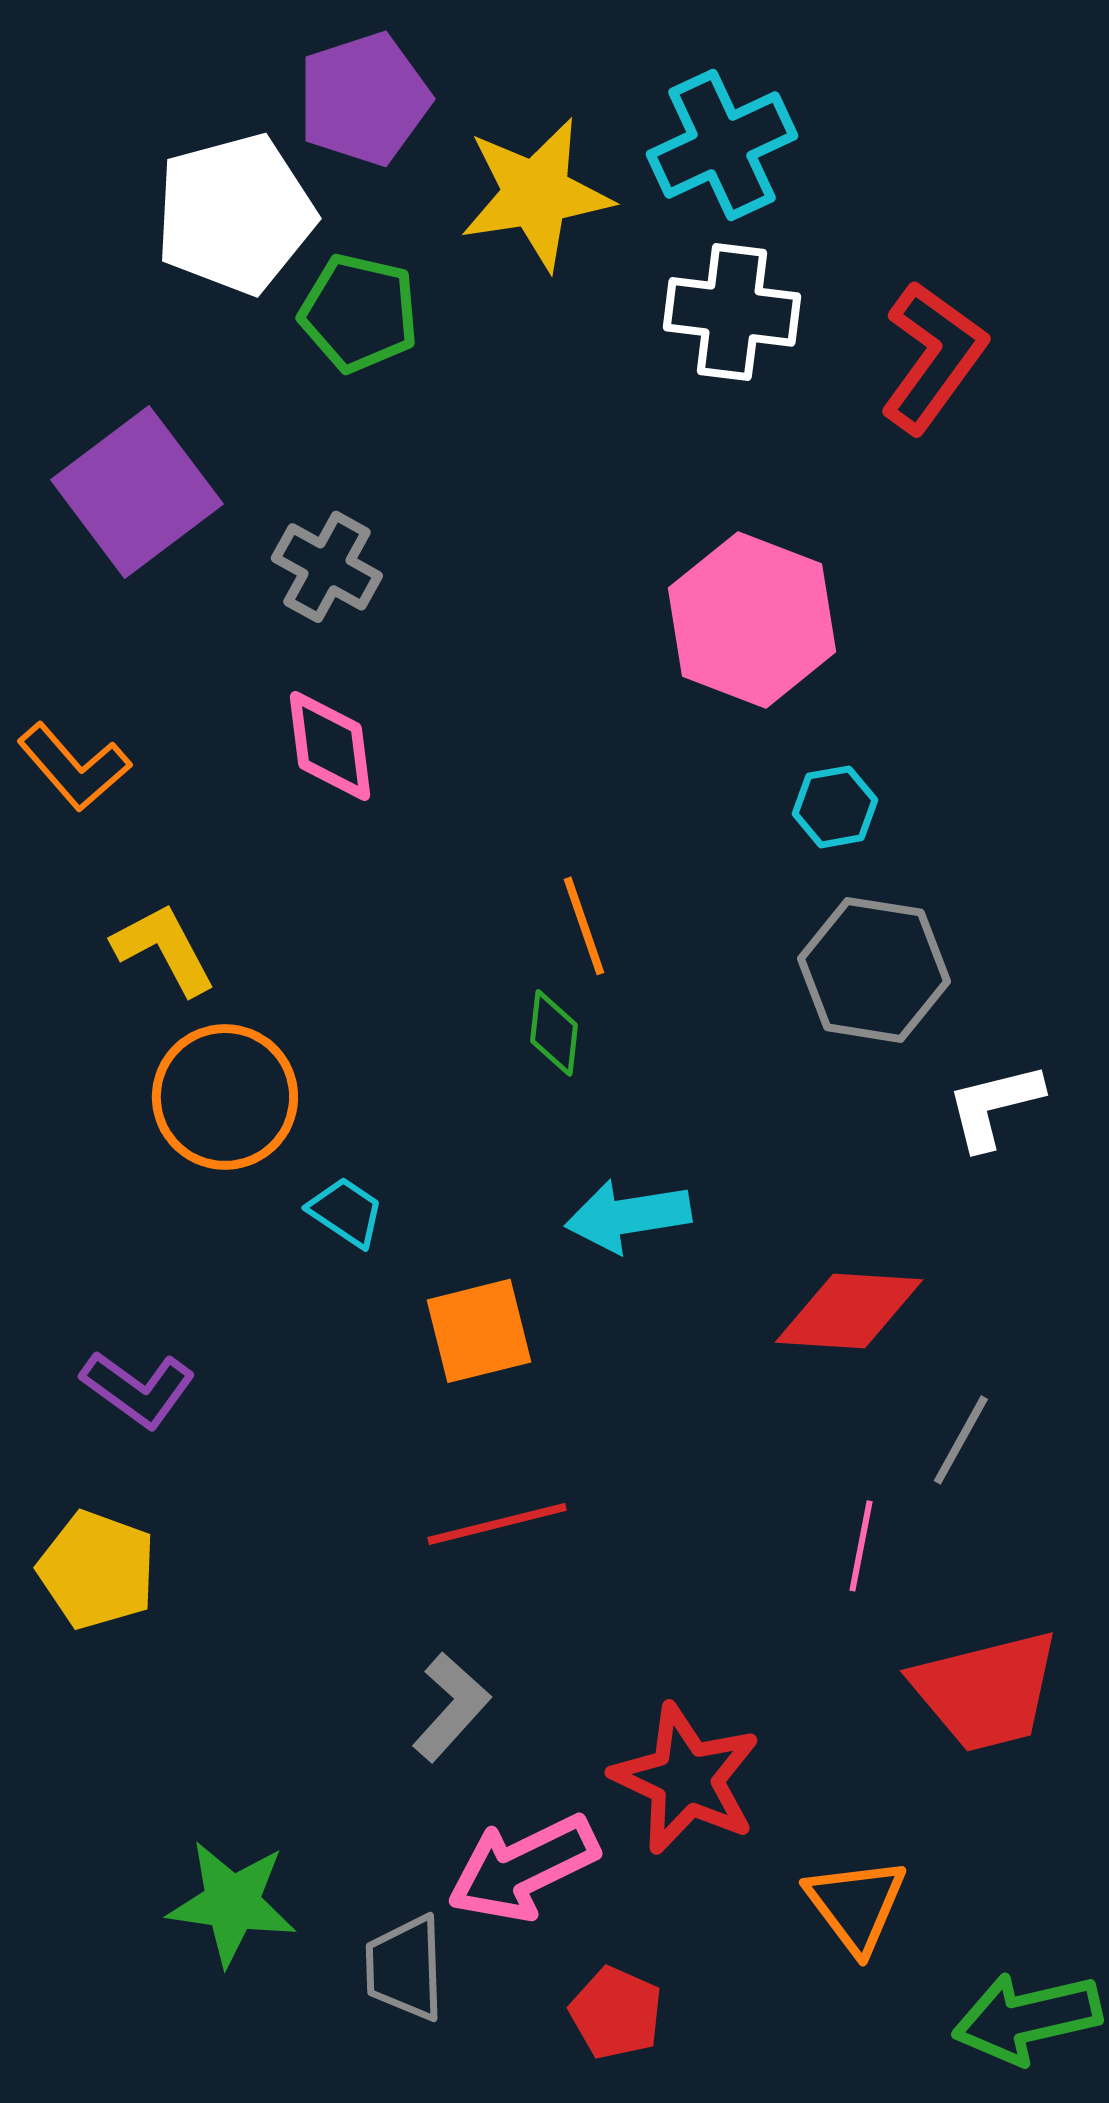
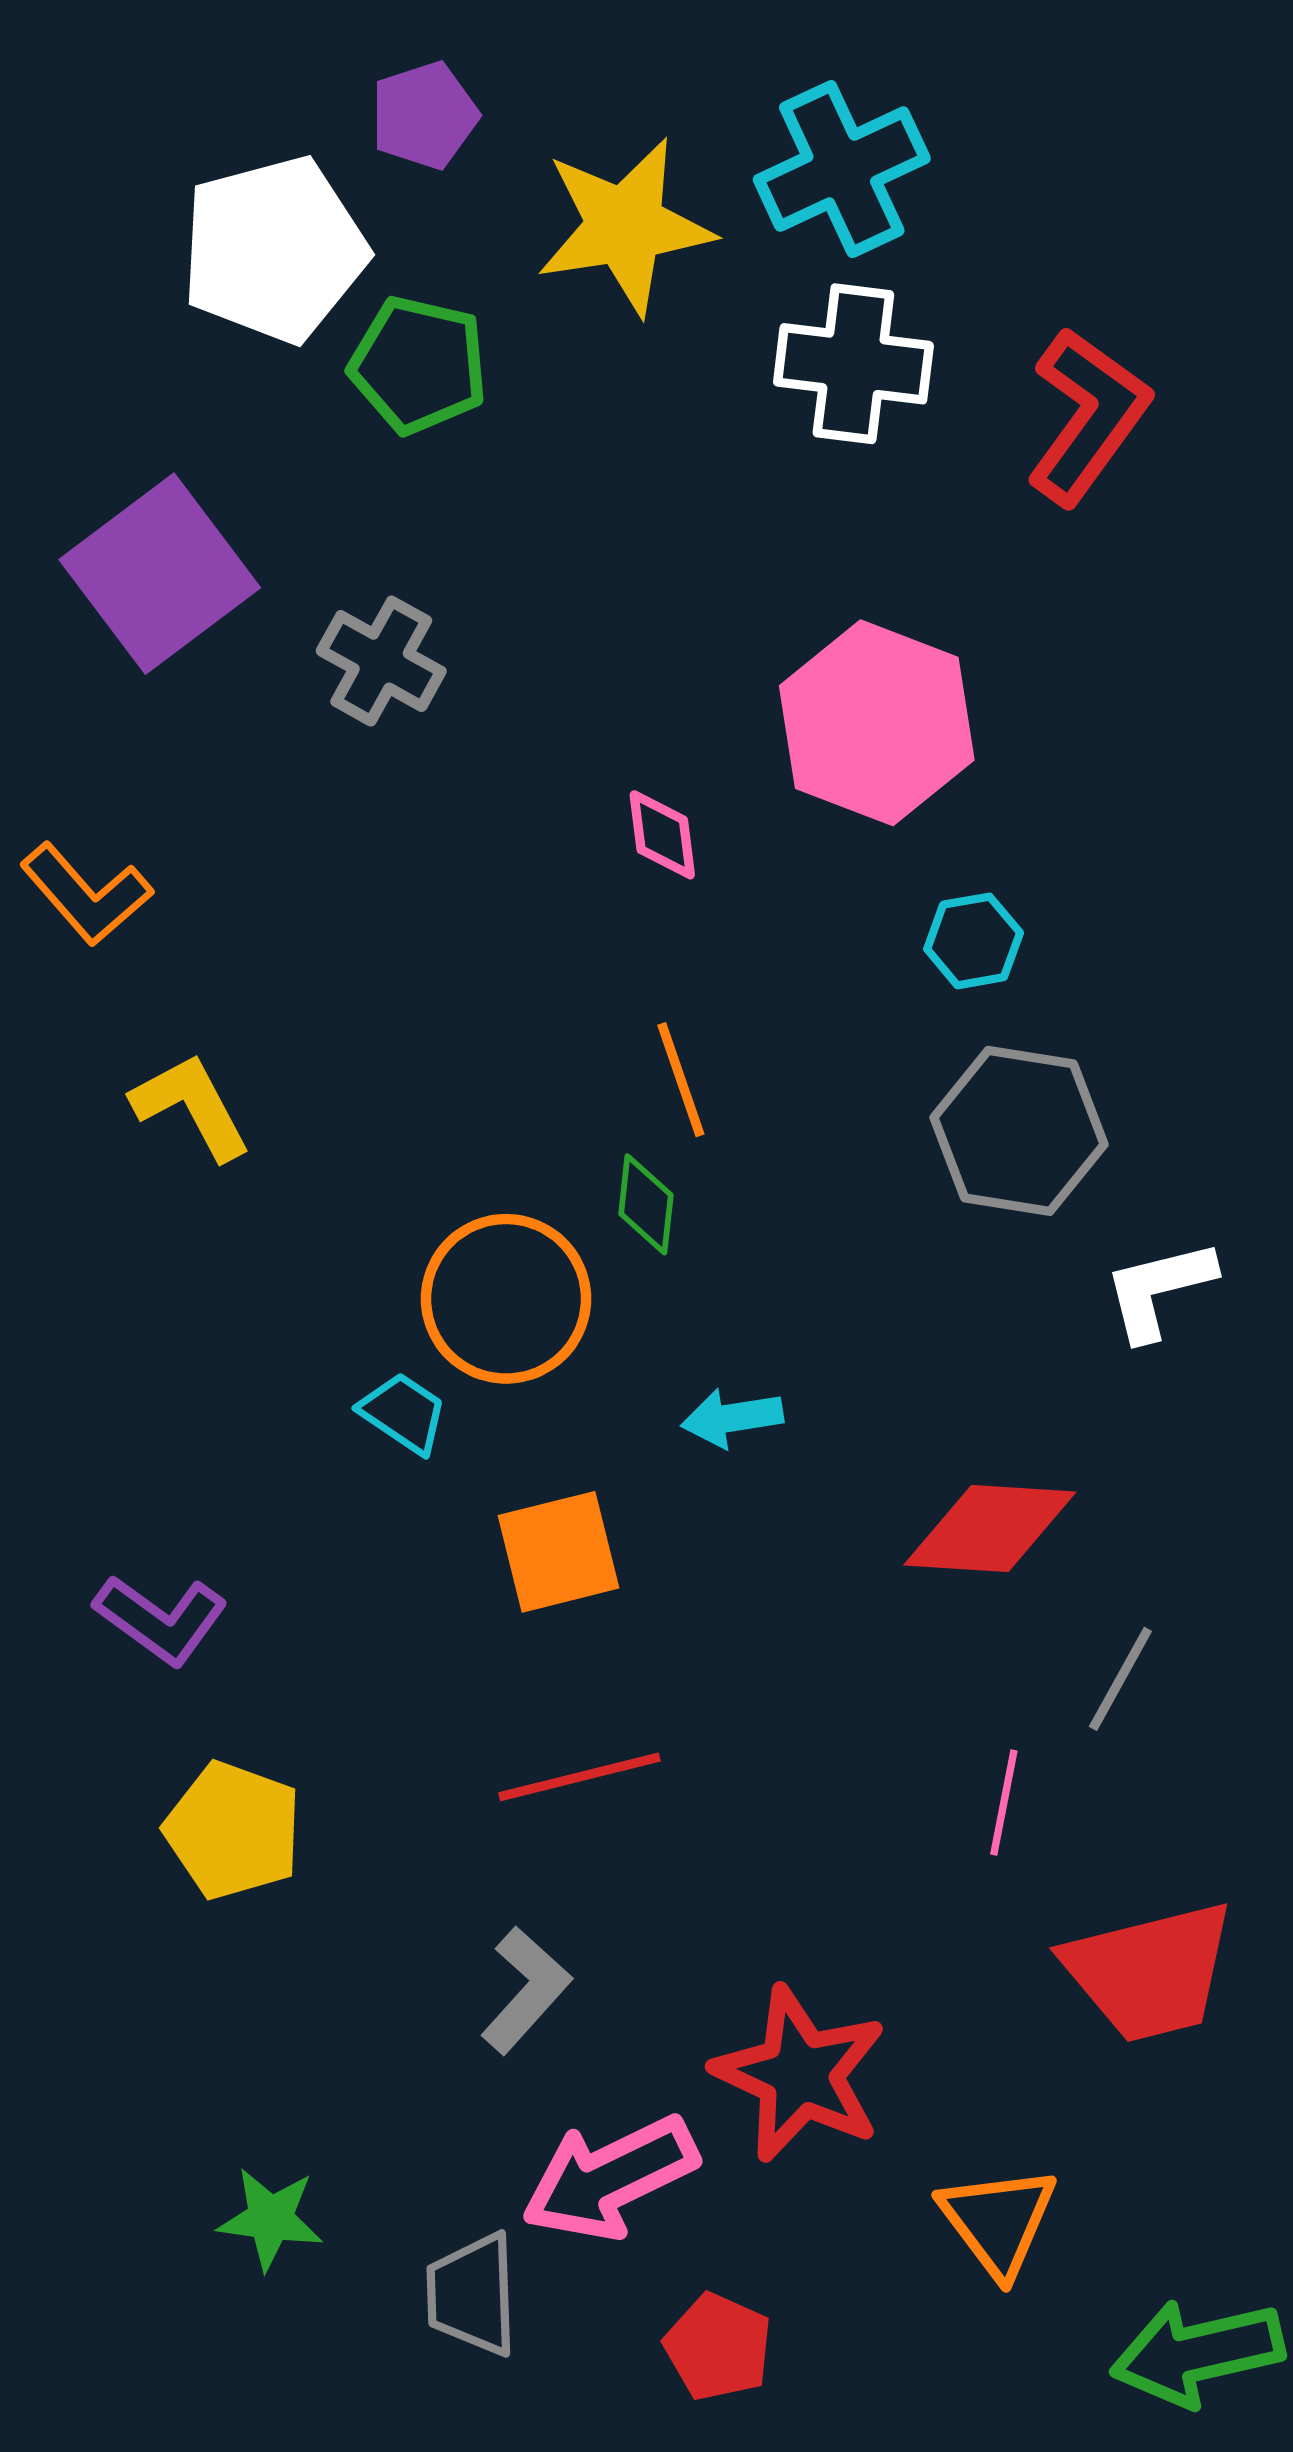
purple pentagon: (364, 99) -> (424, 115), size x0.7
pink diamond: (330, 746) -> (662, 835), moved, size x0.7
orange circle: (225, 1097) -> (506, 1299), moved
cyan arrow: (628, 1216) -> (732, 1418), size x0.7
yellow pentagon: (97, 1570) -> (233, 1830), moved
green star: (232, 1903) -> (270, 2219), size x0.7

